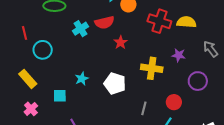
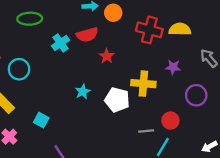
cyan star: (82, 79) -> (83, 92), moved
white pentagon: (115, 83) -> (117, 100), moved
cyan square: (60, 96) -> (41, 120), turned 32
gray line: (144, 108) -> (146, 131), moved, turned 72

